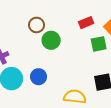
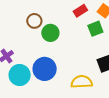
blue circle: (39, 77) -> (45, 69), size x1.5

